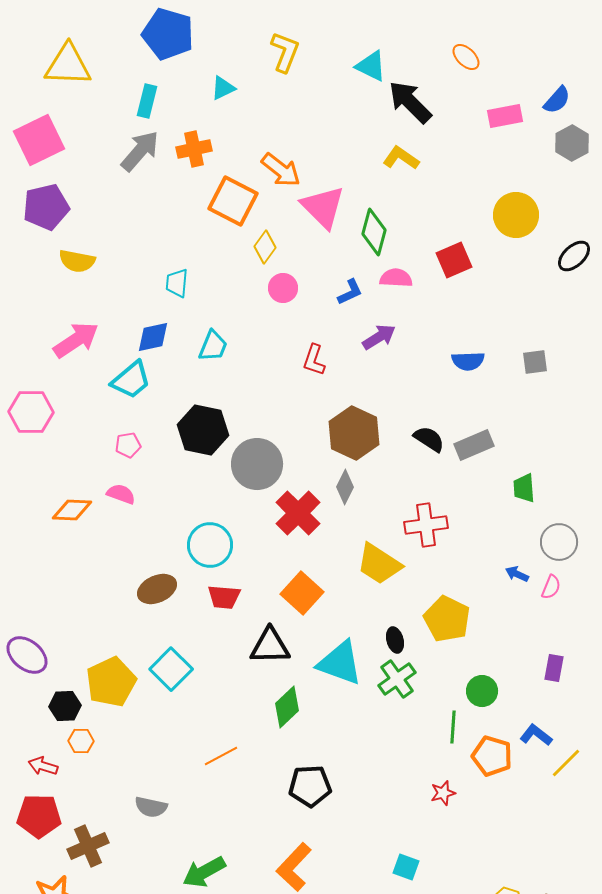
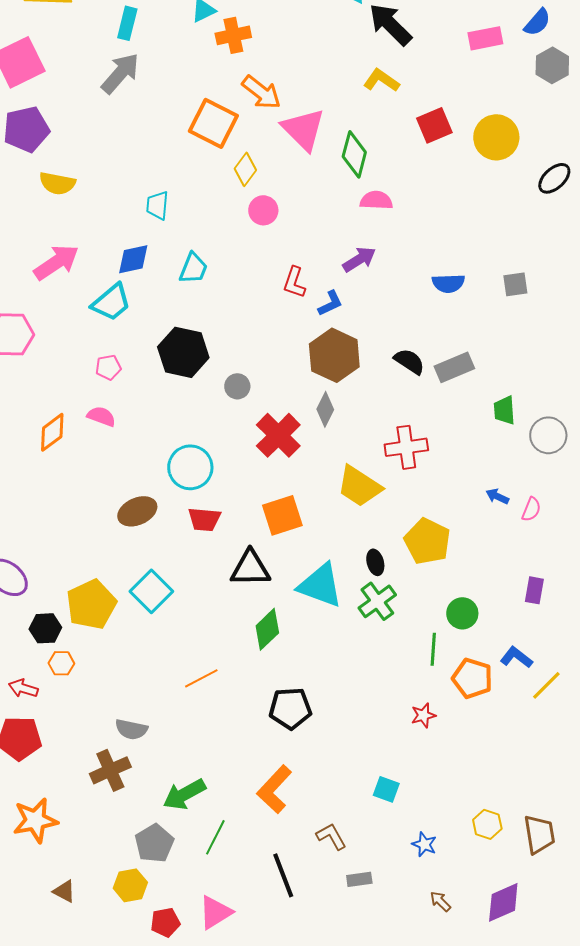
orange cross: (194, 149) -> (233, 35), moved
red square: (454, 260) -> (434, 125), moved
blue L-shape: (350, 292) -> (330, 303), moved
gray circle: (257, 464) -> (237, 386), size x0.5
orange diamond: (72, 510) -> (52, 432), turned -39
gray circle: (559, 542) -> (548, 435), moved
orange square: (302, 593) -> (282, 515), turned 30
brown cross: (88, 846) -> (110, 770), moved

